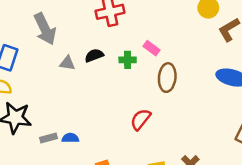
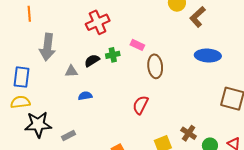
gray arrow: (45, 29) -> (47, 47), turned 44
green cross: (128, 60) -> (113, 55), moved
blue semicircle: (70, 138) -> (85, 96), moved

